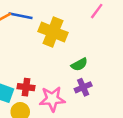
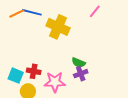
green semicircle: (79, 64) -> (79, 63), moved, turned 48

